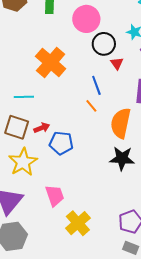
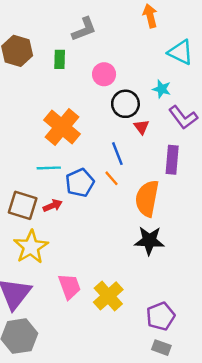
pink circle: (86, 19) -> (104, 74), size x0.7
cyan line: (24, 97) -> (49, 168), moved
blue pentagon: (61, 143) -> (80, 183), moved, turned -30
yellow cross: (78, 223) -> (108, 296), moved

